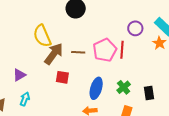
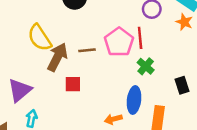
purple triangle: (19, 75) -> (20, 90), size x1.5
green cross: (124, 87) -> (146, 66), moved
blue ellipse: (96, 88) -> (134, 100), moved

